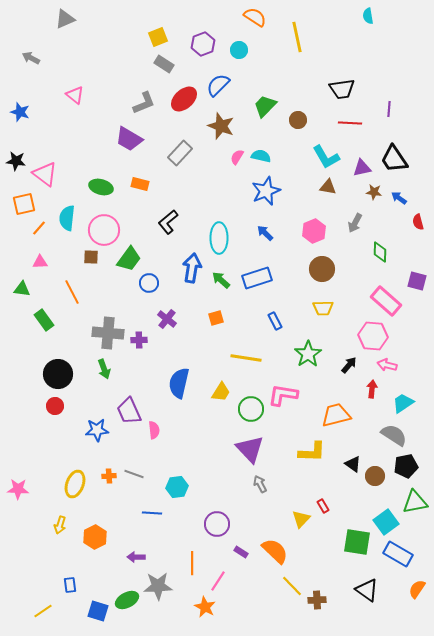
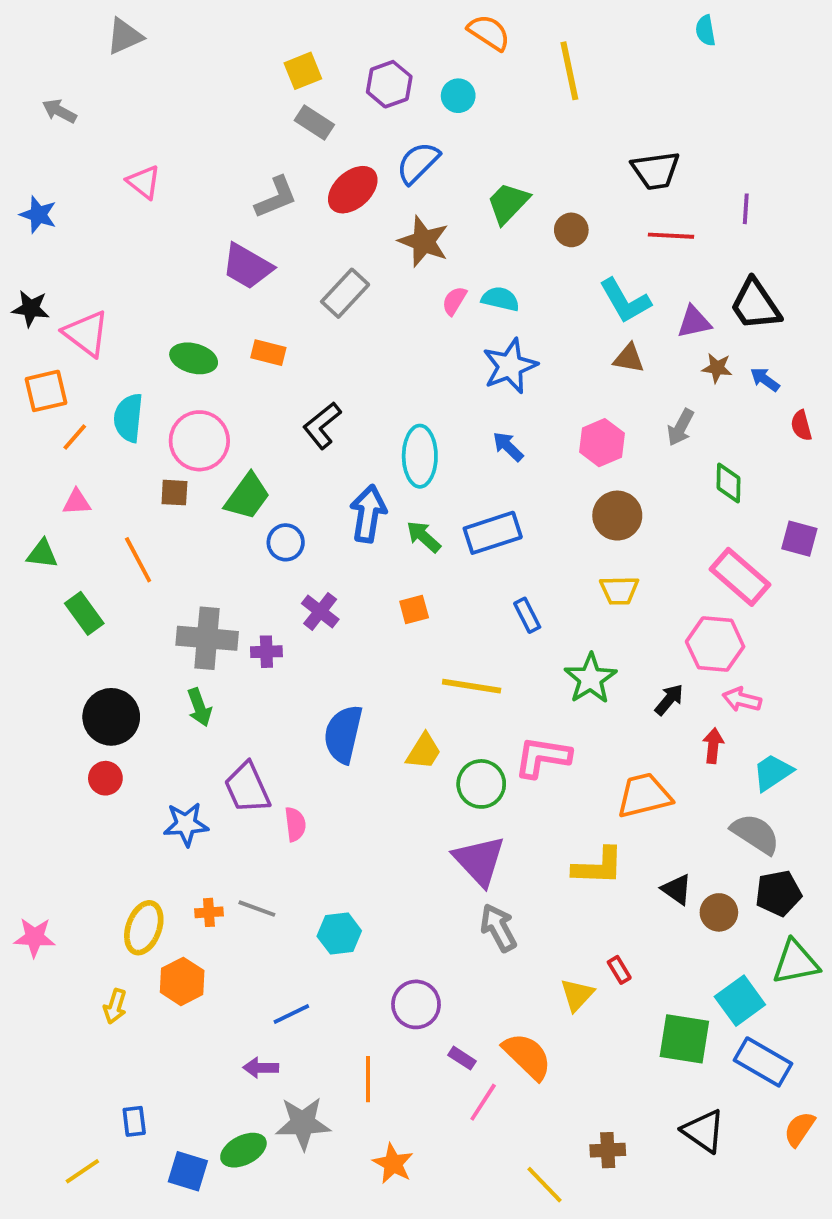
gray arrow: (260, 484) -> (498, 928), size x1.4
blue line: (152, 513) -> (291, 1014), moved, turned -30
orange hexagon: (95, 537) -> (182, 981), moved
pink line: (218, 581) -> (483, 1102), moved
yellow line: (292, 586) -> (544, 1185), moved

